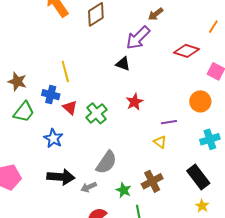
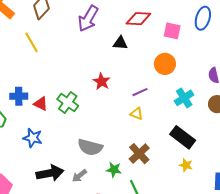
black triangle: (123, 64) -> (120, 43), moved
yellow line: (65, 71) -> (32, 42), moved
gray semicircle: (106, 162) -> (90, 147), turned 85
yellow star: (202, 206) -> (186, 165), moved

